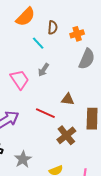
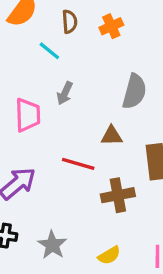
gray semicircle: (87, 59) -> (134, 91), moved
pink trapezoid: (19, 80) -> (28, 115), turned 40
brown cross: (66, 135) -> (118, 195), turned 36

